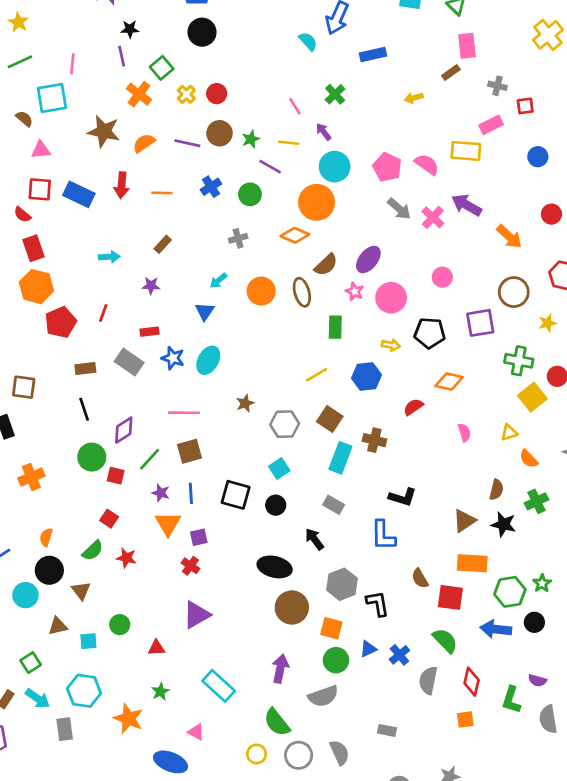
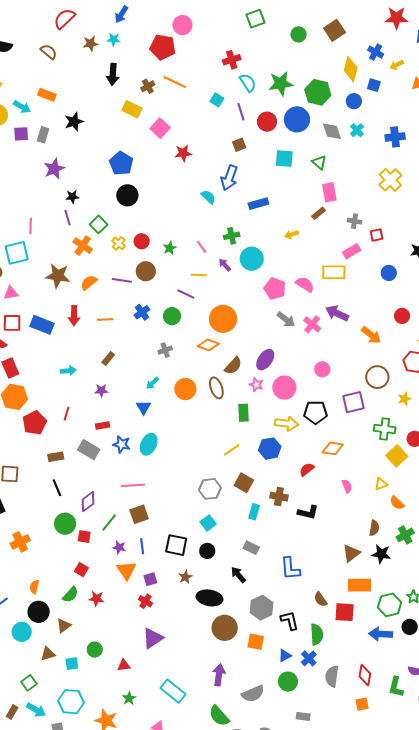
green cross: (335, 94) -> (232, 236), turned 35
green star: (251, 139) -> (170, 248), moved
cyan circle: (335, 167) -> (252, 259), moved
yellow arrow: (391, 345) -> (287, 424), size x1.6
brown star: (245, 403) -> (185, 577), moved
cyan rectangle: (340, 458) -> (254, 512), size x0.7
black L-shape: (403, 497) -> (308, 512), moved
brown triangle: (81, 591) -> (64, 626), turned 35
green semicircle: (445, 641) -> (317, 634), moved, turned 45
green circle: (336, 660) -> (288, 682), moved

